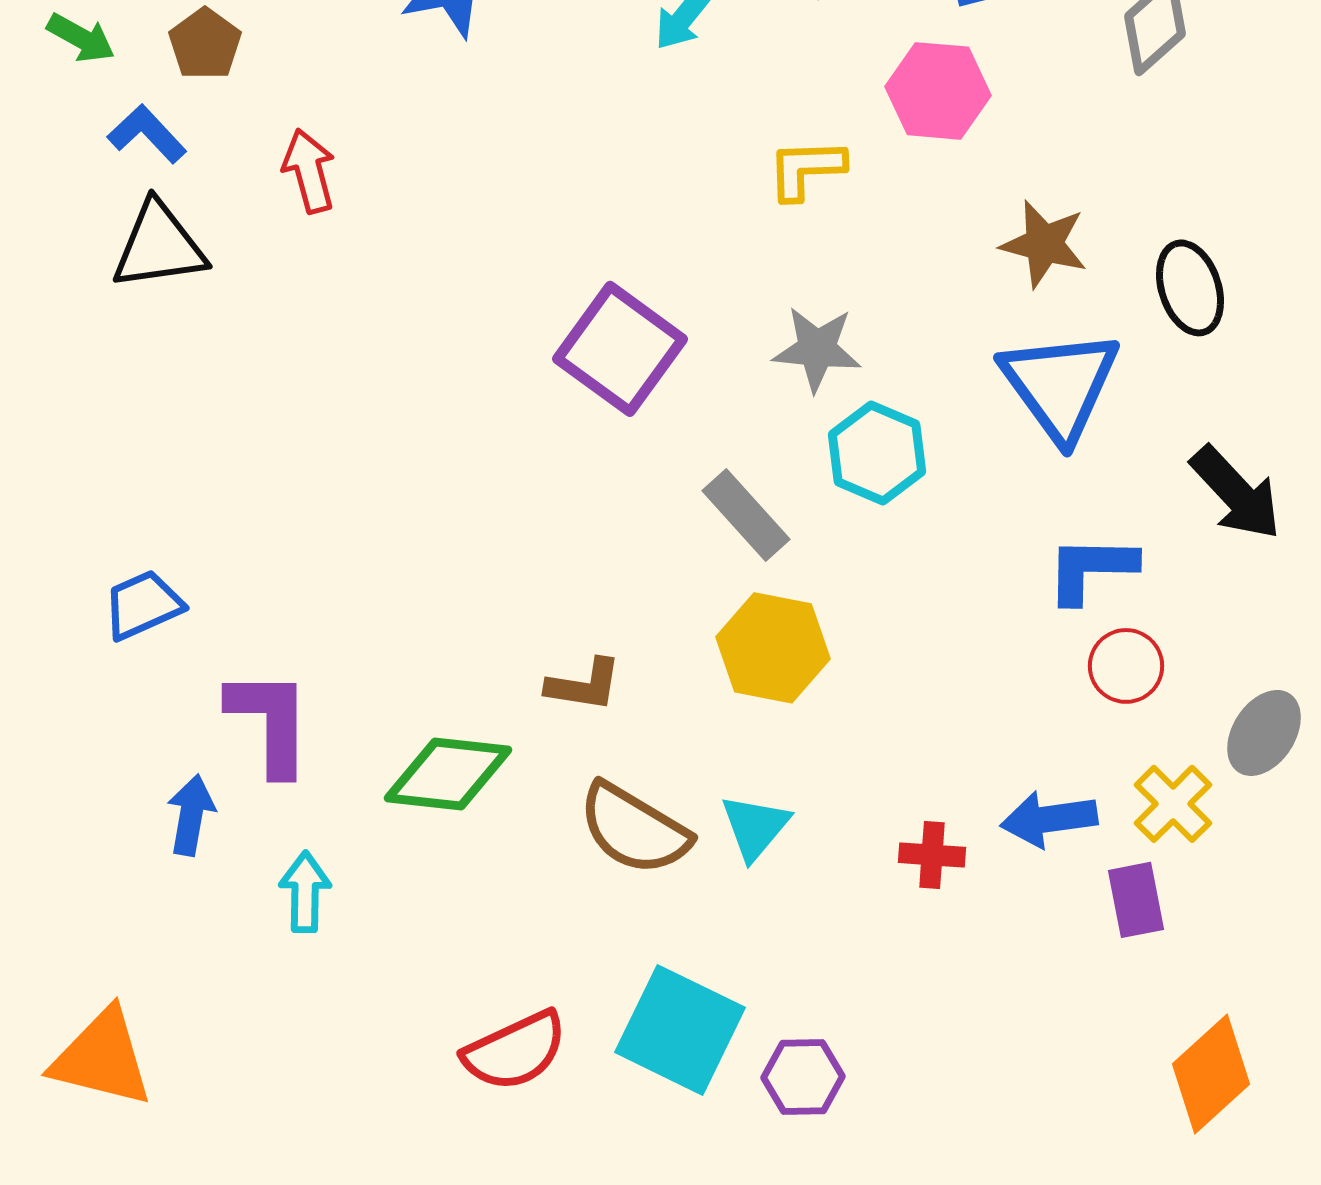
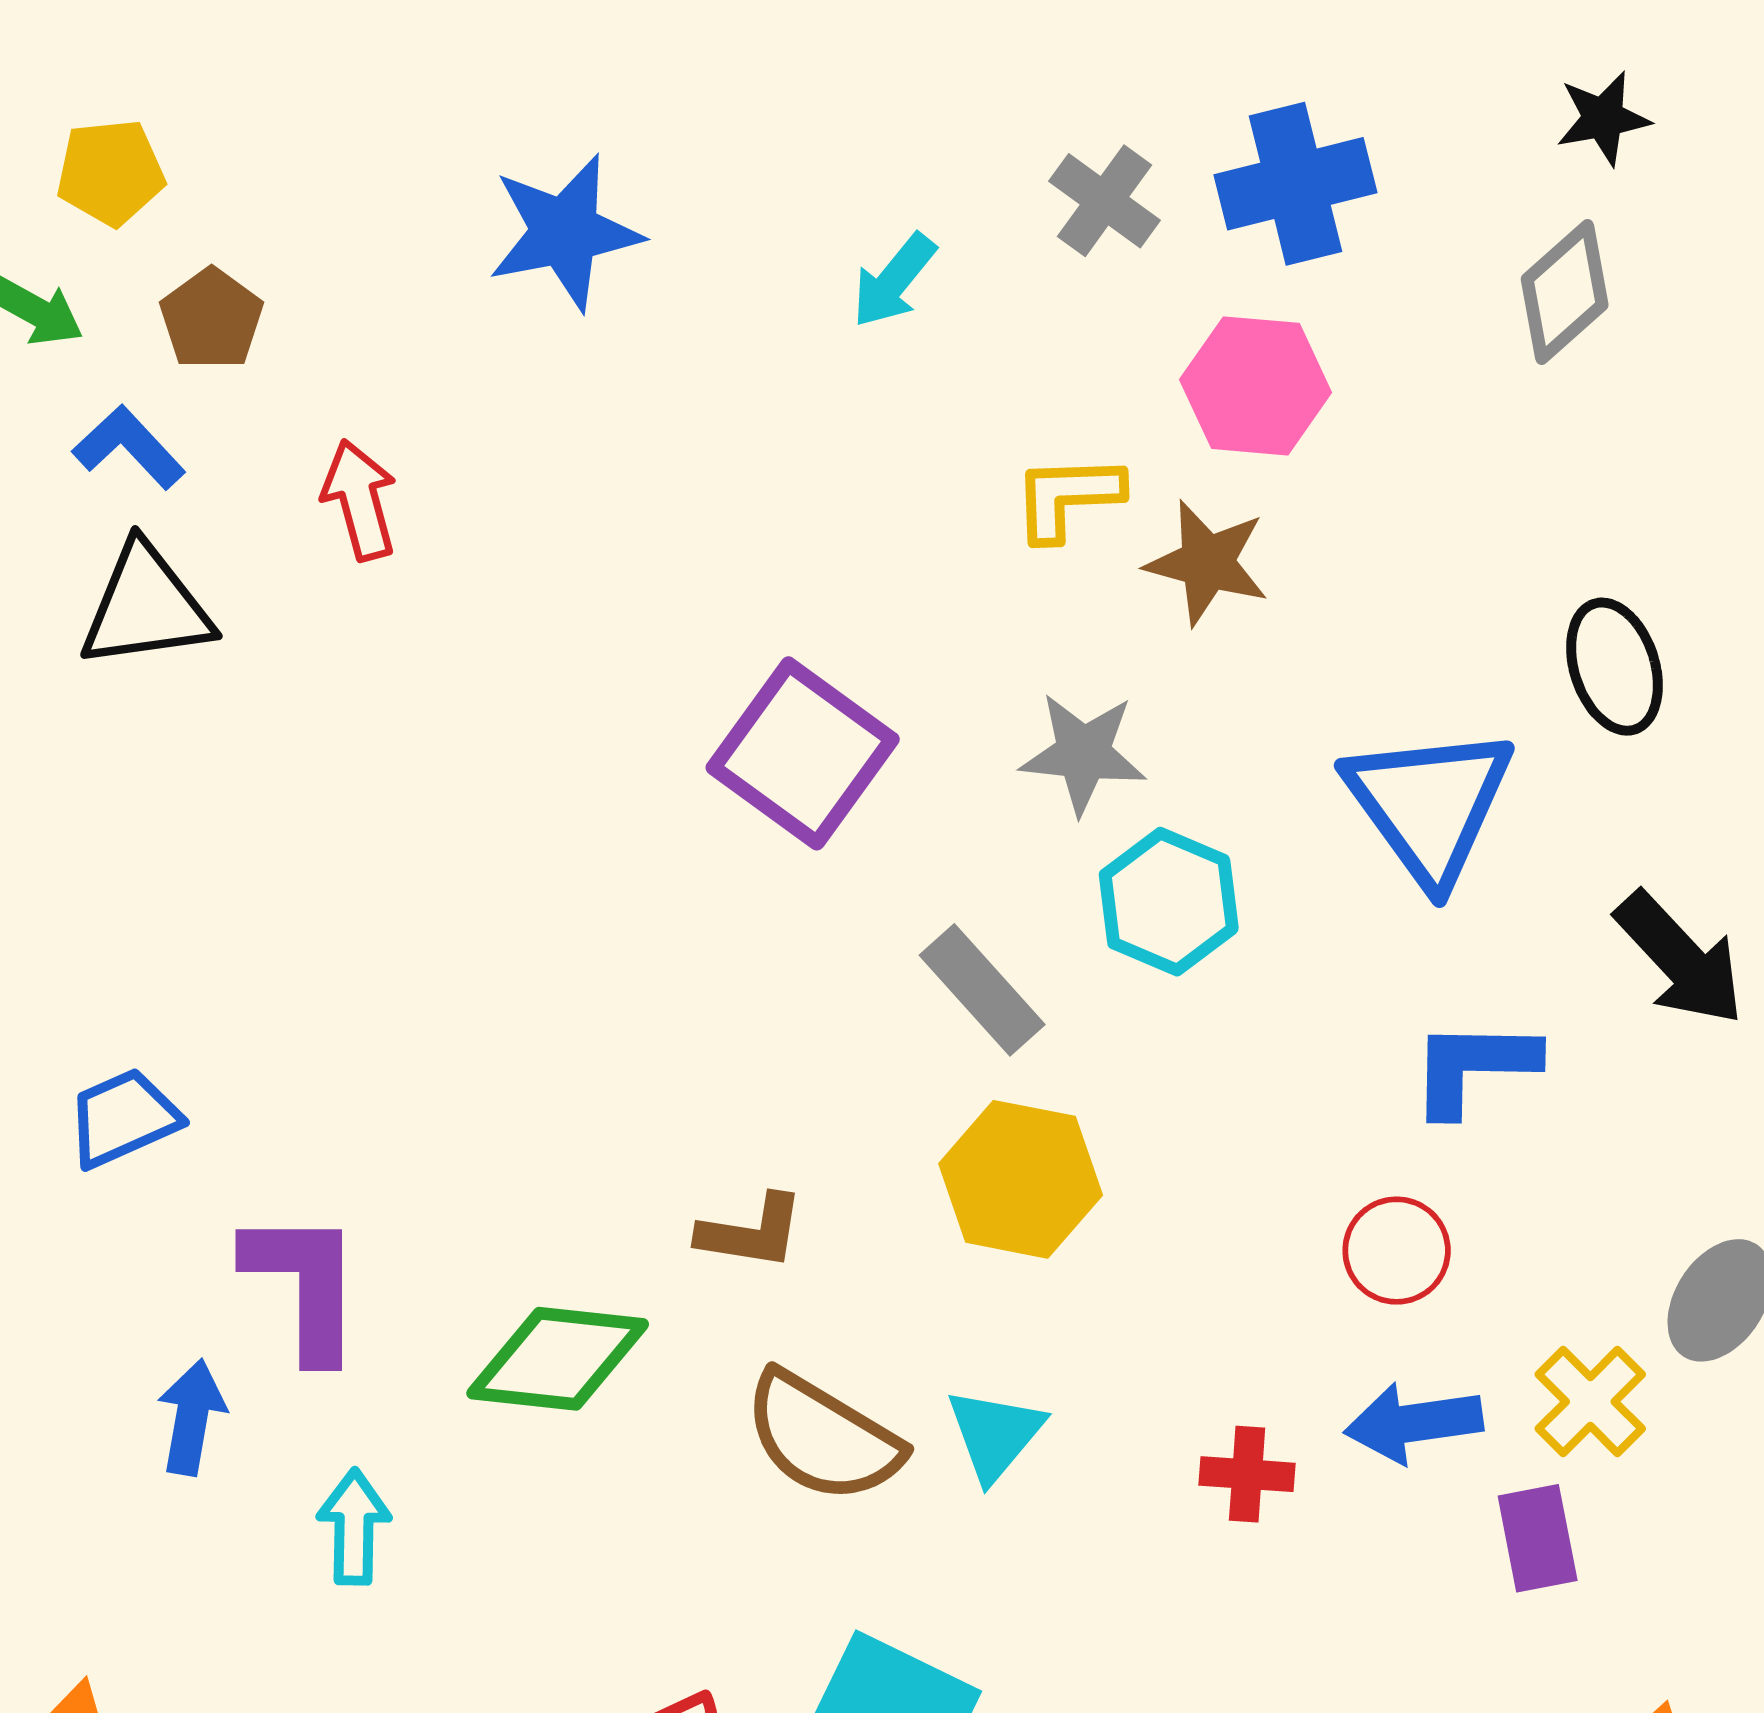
brown star: (1044, 244) -> (1207, 563), moved
red circle: (1126, 666) -> (1397, 1251), moved

